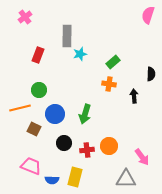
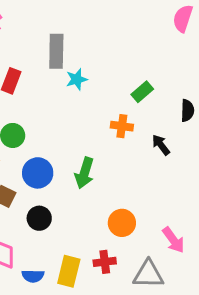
green rectangle: (113, 62) -> (142, 92), moved
black arrow: (134, 96) -> (161, 145), turned -32
black circle: (64, 143) -> (39, 218), moved
red cross: (87, 150) -> (105, 262), moved

